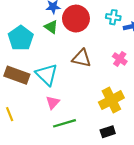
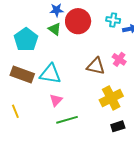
brown triangle: (81, 58) -> (96, 66), moved
cyan triangle: (47, 75) -> (50, 74), turned -35
black rectangle: (108, 132) -> (118, 126), moved

